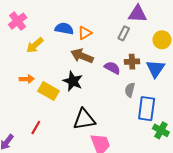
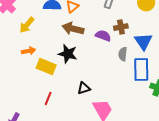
blue triangle: (155, 69) -> (143, 41), moved
orange arrow: (27, 79) -> (29, 51), moved
black triangle: (84, 119) -> (84, 88), size x0.6
red line: (36, 127) -> (48, 98), moved

